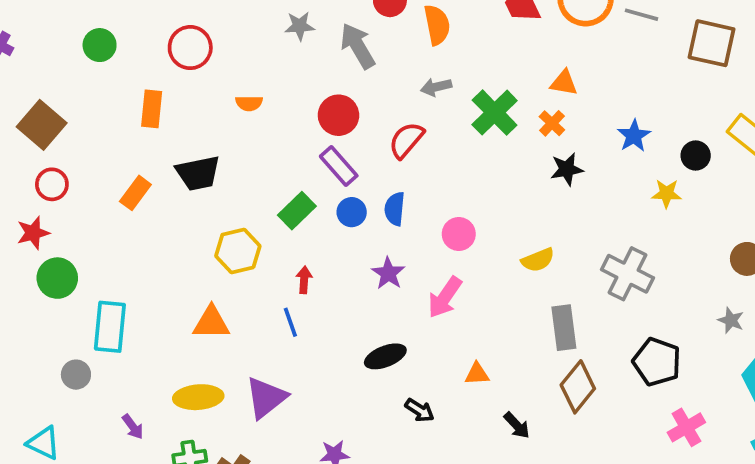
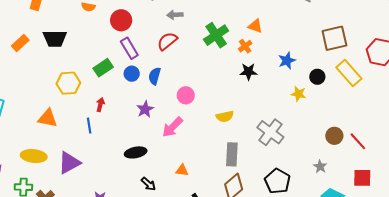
brown square: (711, 43) -> (334, 38), moved, turned -36
gray arrow: (436, 87) -> (175, 15), moved
red circle: (338, 115) -> (121, 20), moved

